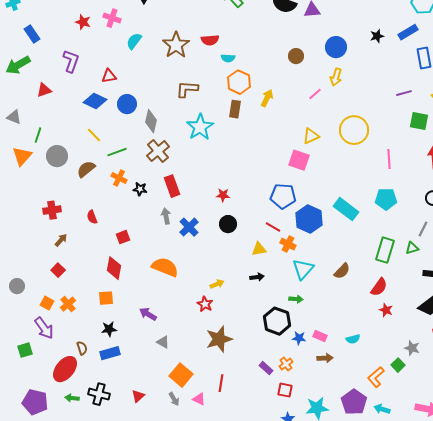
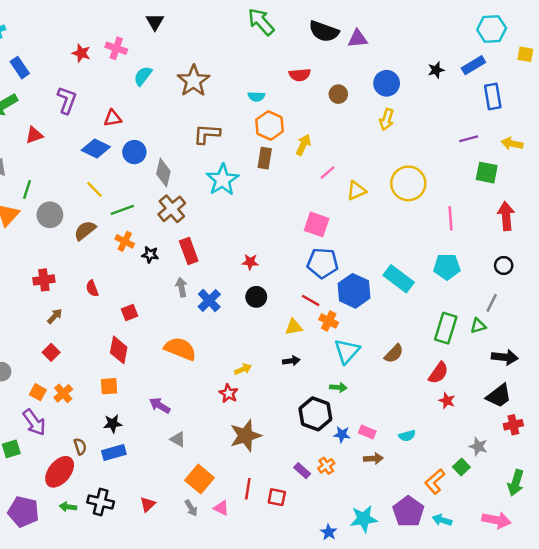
red semicircle: (210, 40) -> (300, 75), moved
pink line: (315, 94) -> (327, 173), moved
pink square: (299, 160) -> (317, 224), moved
red square: (285, 390) -> (277, 497), moved

